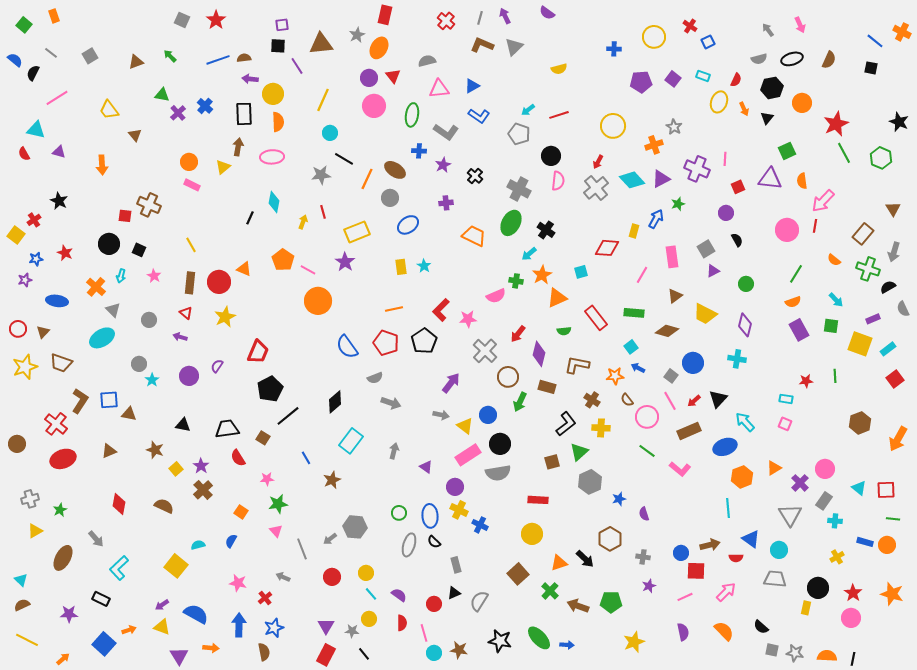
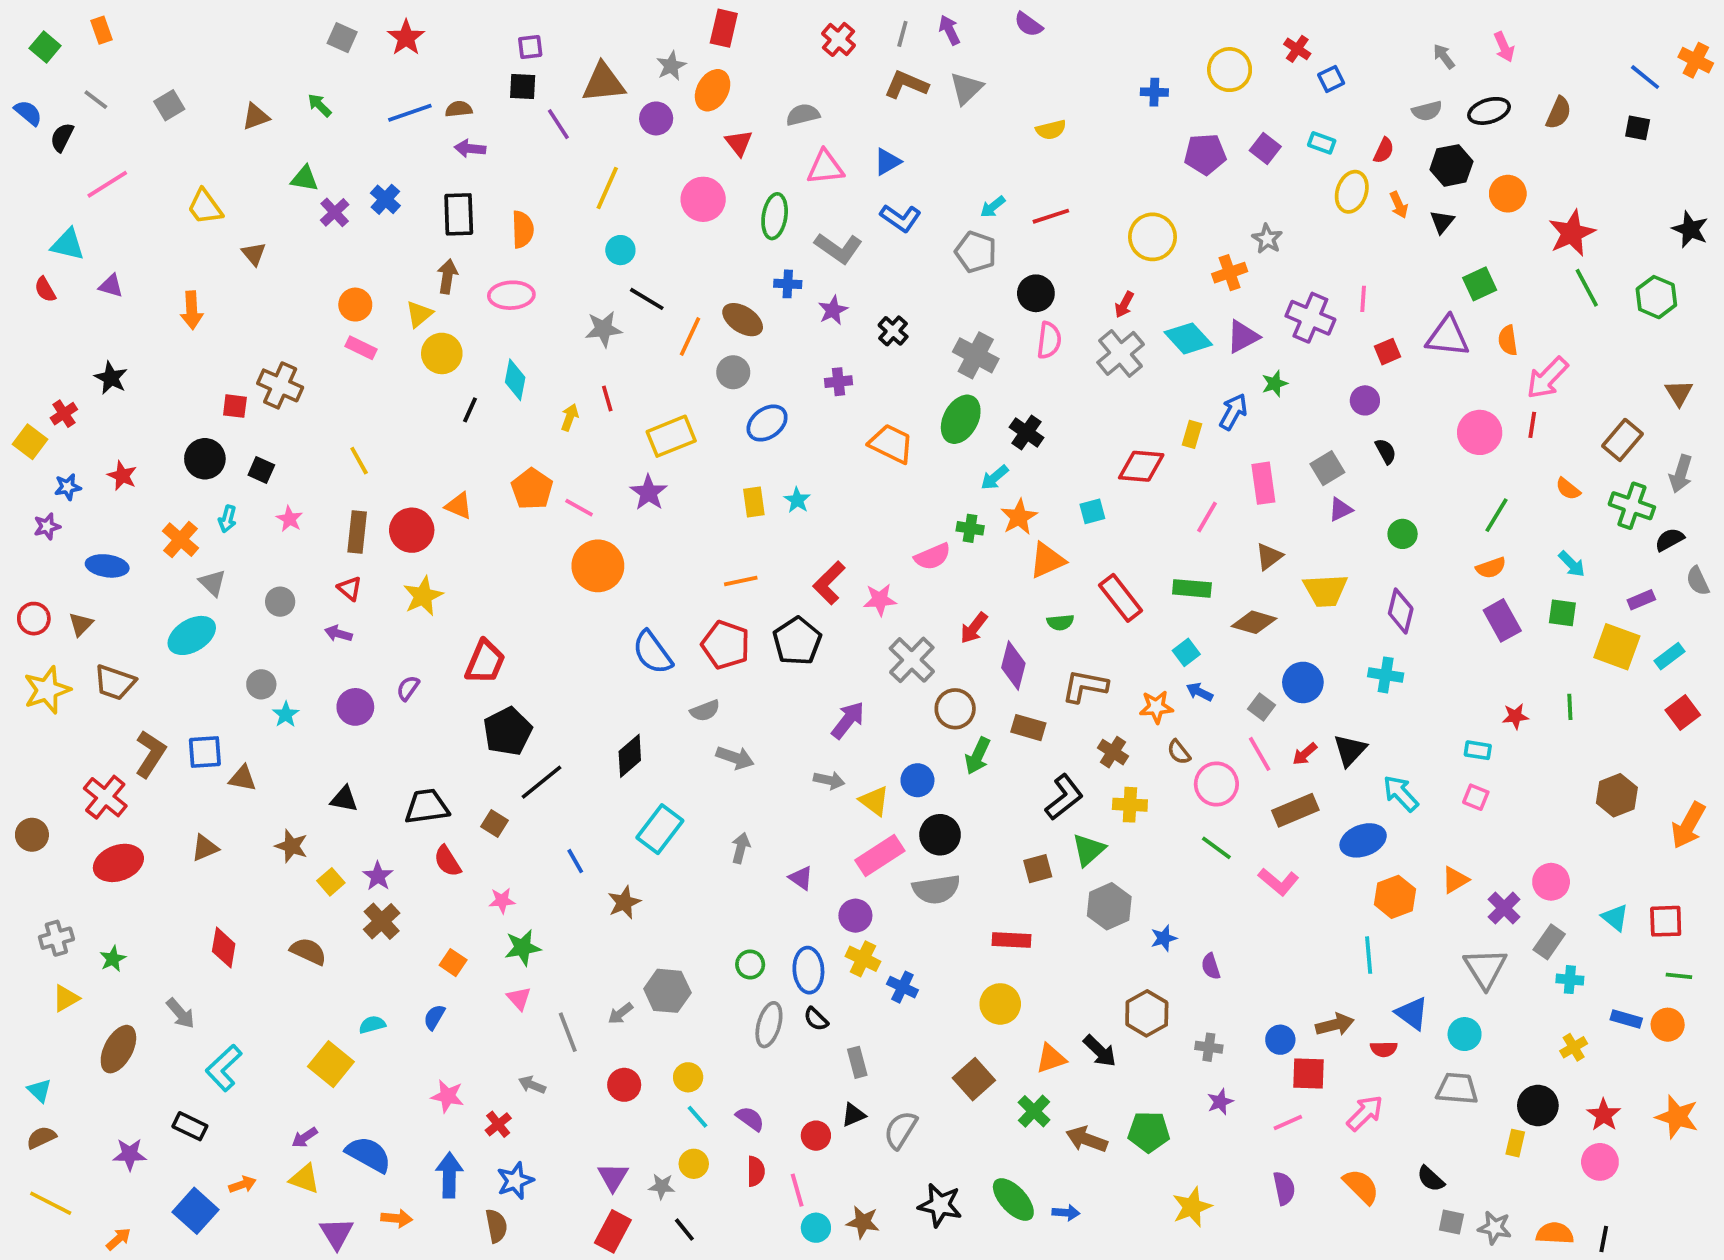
purple circle: (369, 78) -> (656, 118), moved
yellow circle: (273, 94) -> (442, 353), moved
yellow trapezoid: (705, 314) -> (1325, 590), turned -30

